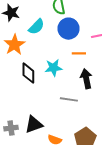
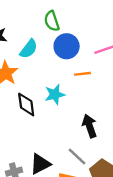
black arrow: (86, 79) -> (90, 126), moved
gray line: (69, 99) -> (77, 156), moved, turned 42

